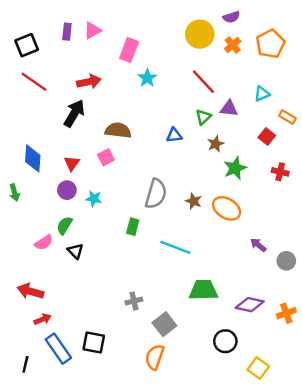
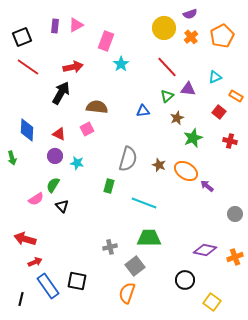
red triangle: (72, 163) -> (59, 134), turned -40
purple arrow: (258, 245) -> (207, 186), moved
green trapezoid: (203, 290) -> (149, 238), moved

